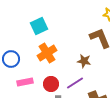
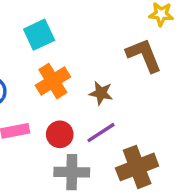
brown star: (84, 61) -> (101, 93), moved

